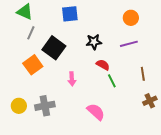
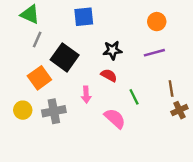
red semicircle: (103, 65) -> (109, 75), moved
brown cross: (150, 101) -> (179, 110), moved
yellow circle: (19, 106) -> (23, 110), moved
gray cross: (45, 106) -> (54, 111), moved
pink semicircle: (96, 112) -> (115, 118), moved

